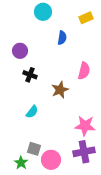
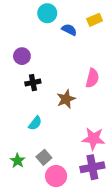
blue semicircle: (62, 38) -> (69, 30), moved, turned -72
black cross: (30, 75) -> (33, 83), turned -32
gray square: (34, 149) -> (44, 157), moved, turned 32
green star: (21, 163) -> (18, 161), moved

